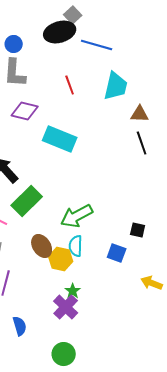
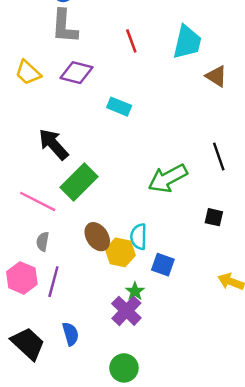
brown triangle: (140, 114) -> (216, 76), turned 30
cyan rectangle: (60, 139) -> (119, 107), size x0.6
black line: (142, 143) -> (219, 156), moved
green arrow: (77, 216) -> (168, 178), moved
blue square: (117, 253) -> (163, 265), moved

